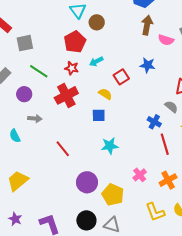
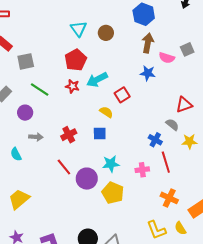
brown circle: (97, 22) -> (106, 33), moved
cyan arrow: (96, 61) -> (97, 80), size x1.5
blue star: (148, 65) -> (148, 73), moved
red cross: (66, 95) -> (69, 135), moved, size x0.7
pink cross: (140, 175) -> (142, 170), moved, turned 32
orange cross: (168, 180) -> (169, 198), turned -36
purple circle: (87, 182) -> (87, 179), moved
yellow pentagon: (113, 195) -> (113, 193), moved

